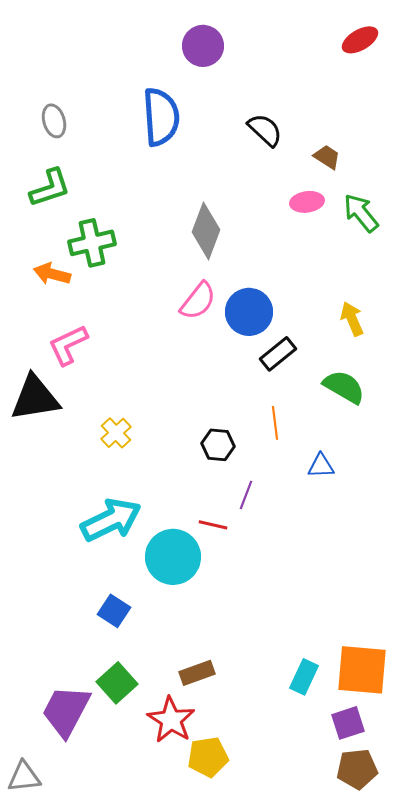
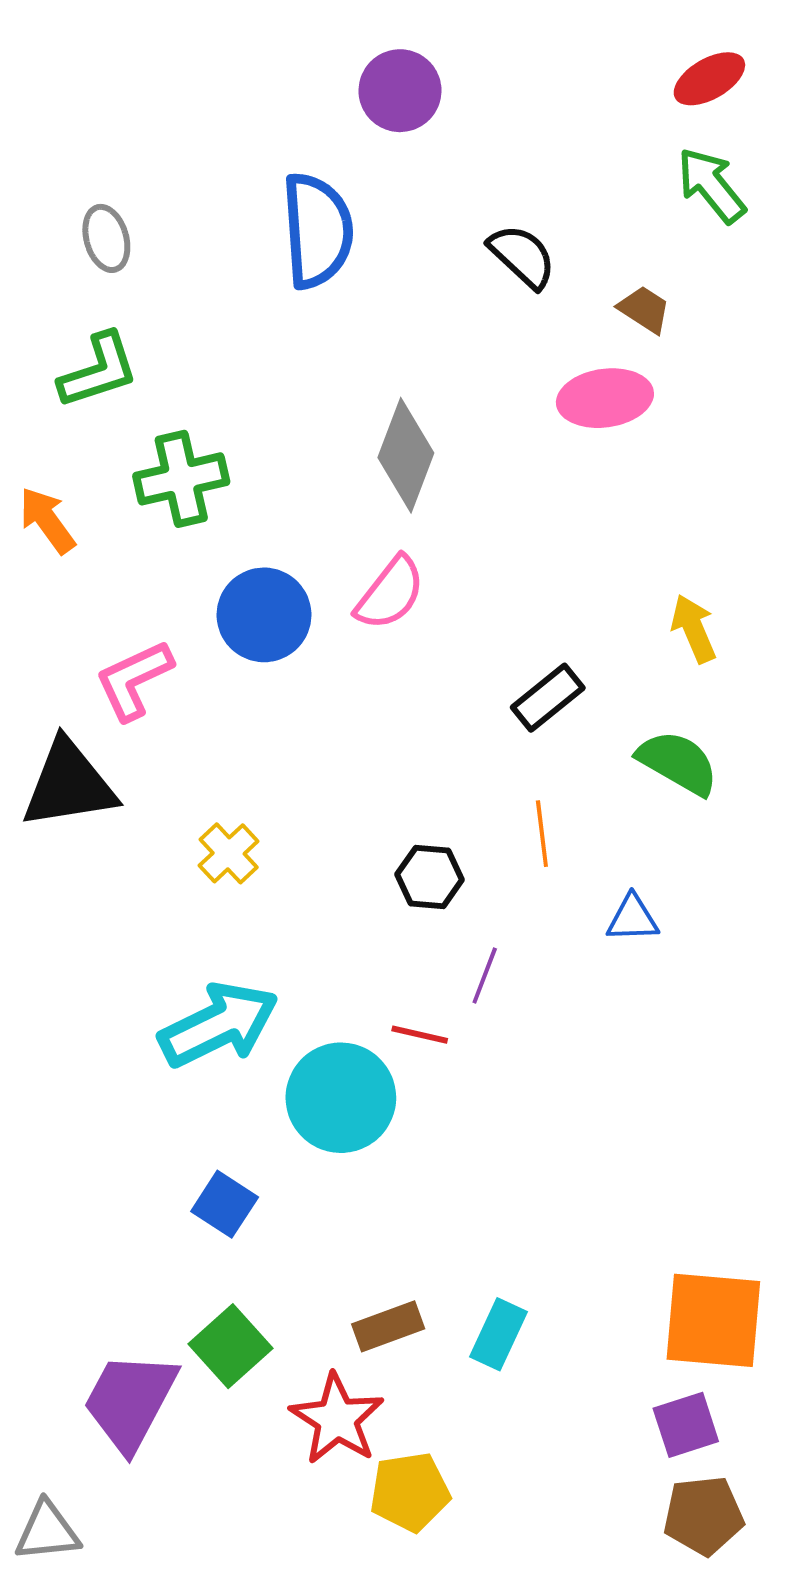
pink ellipse: (307, 202) -> (605, 398), size x1.4
green arrow: (361, 213) -> (711, 185), moved
orange arrow: (52, 274) -> (47, 520), moved, turned 39
blue circle: (249, 312) -> (264, 615), moved
cyan rectangle: (304, 677) -> (499, 1334), moved

